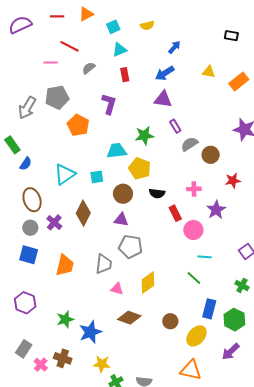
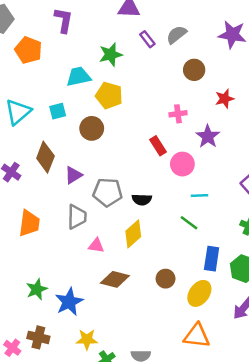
gray semicircle: (189, 144) -> (177, 35), moved
black semicircle: (157, 193) -> (142, 200), moved
purple triangle: (121, 220) -> (73, 175), moved, turned -35

